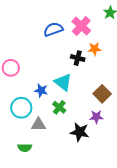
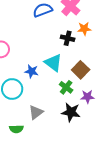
brown square: (102, 94) -> (81, 70), moved
green cross: (59, 107) -> (66, 87), moved
gray triangle: (38, 125) -> (36, 112), moved, turned -35

